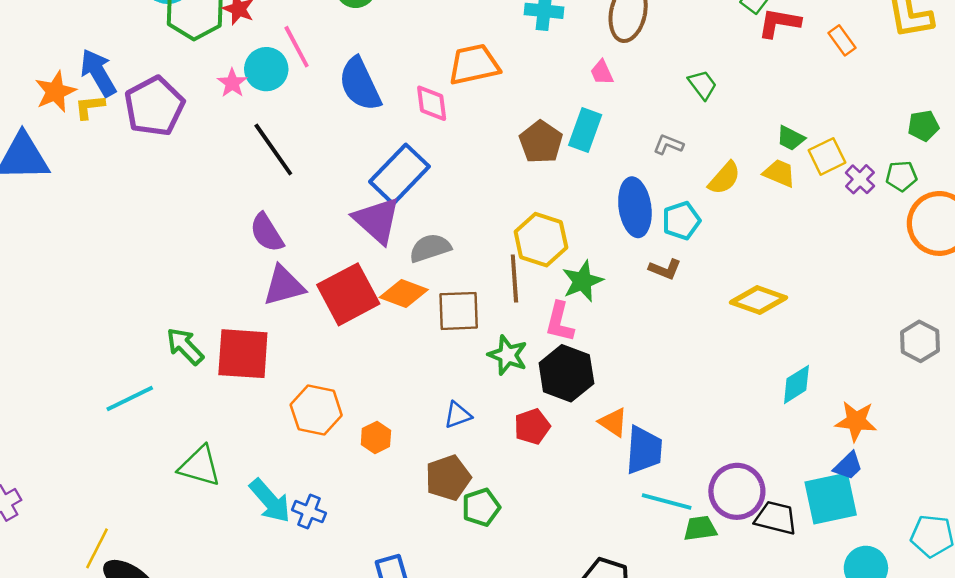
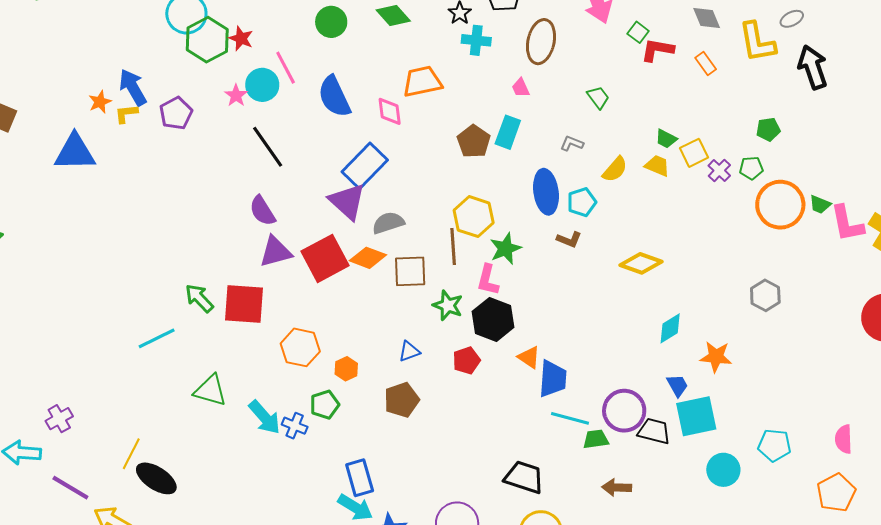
orange star: (55, 92) -> (100, 102), size x0.7
purple pentagon: (154, 106) -> (176, 113), size x0.7
blue trapezoid: (848, 466) -> (677, 385), moved, turned -75
green pentagon: (481, 507) -> (325, 405), moved

